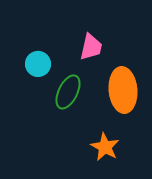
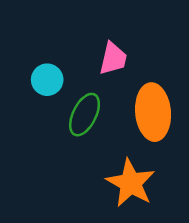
orange star: (105, 147) -> (131, 183), size x1.4

